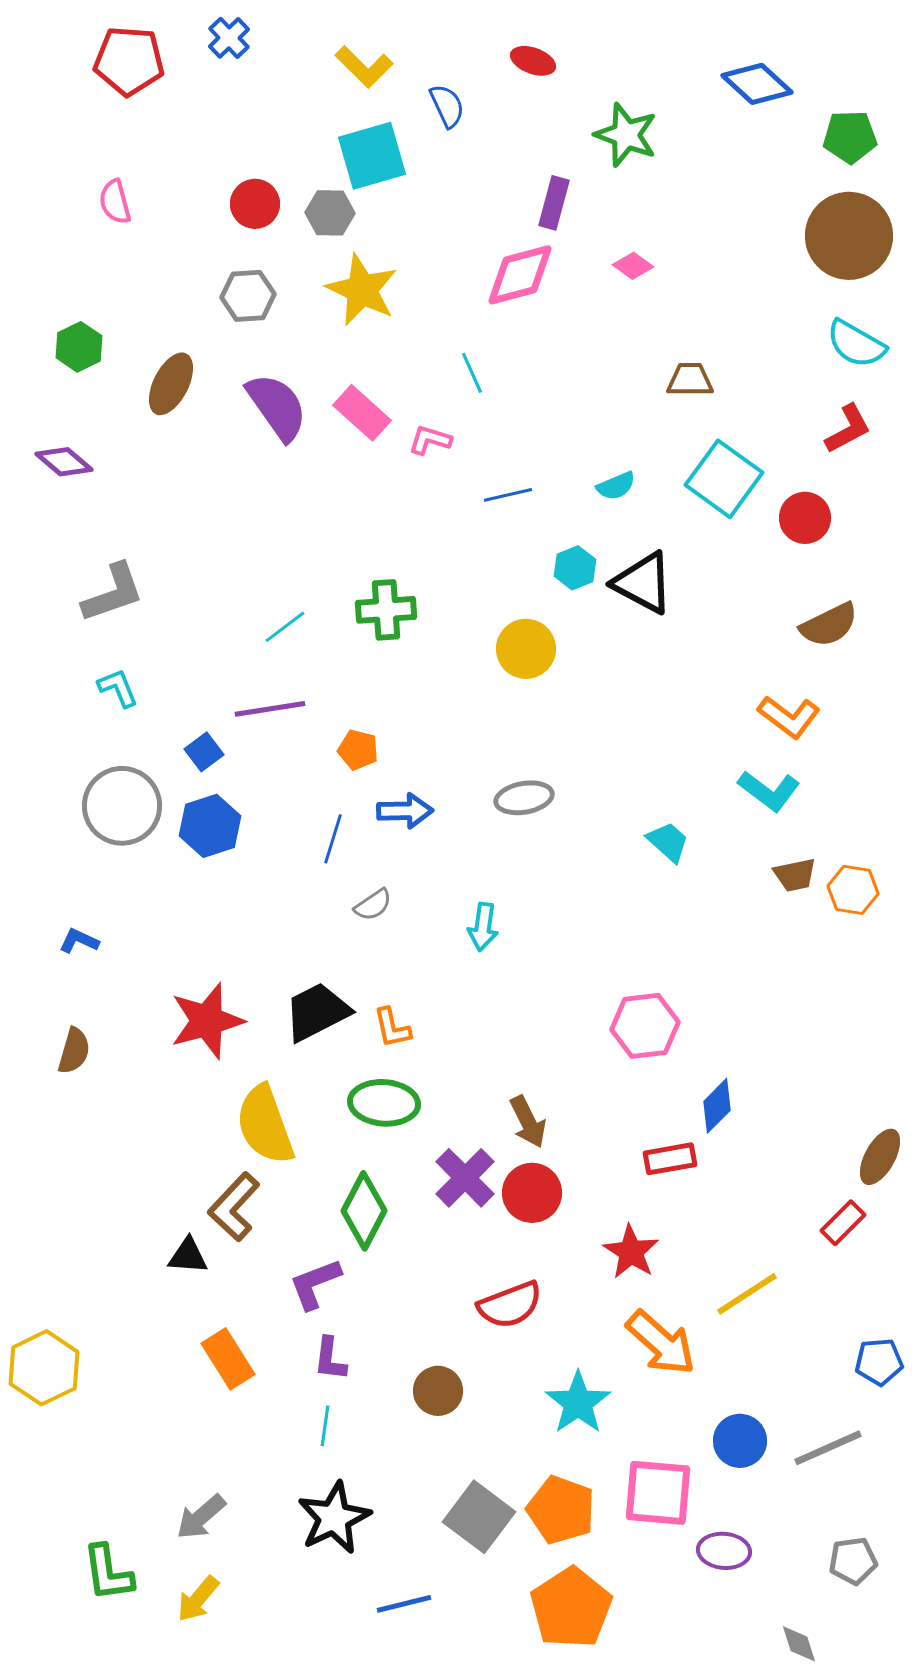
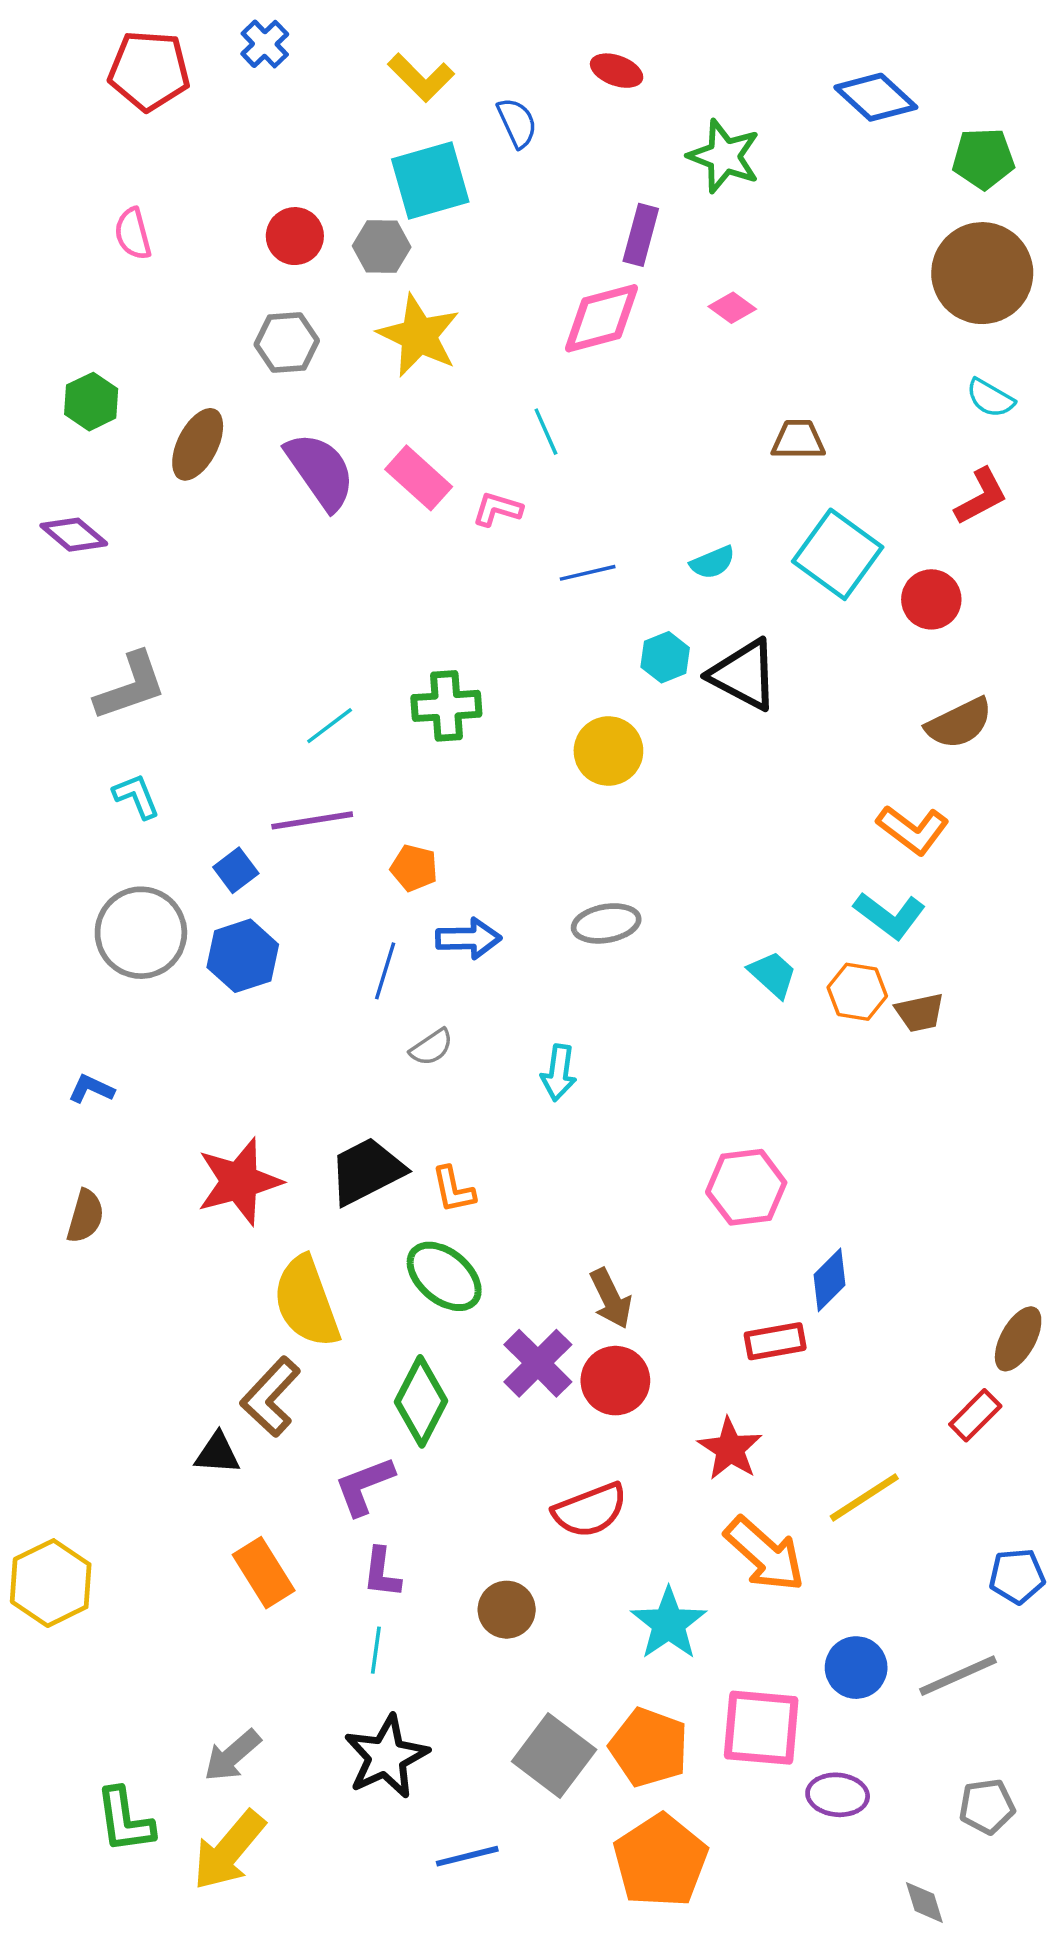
cyan semicircle: (856, 344) -> (990, 398), size x0.7
orange hexagon: (853, 890) -> (857, 992), moved
green ellipse: (384, 1103) -> (444, 1276), turned 36
yellow arrow: (198, 1599) -> (229, 1850), size x1.5

